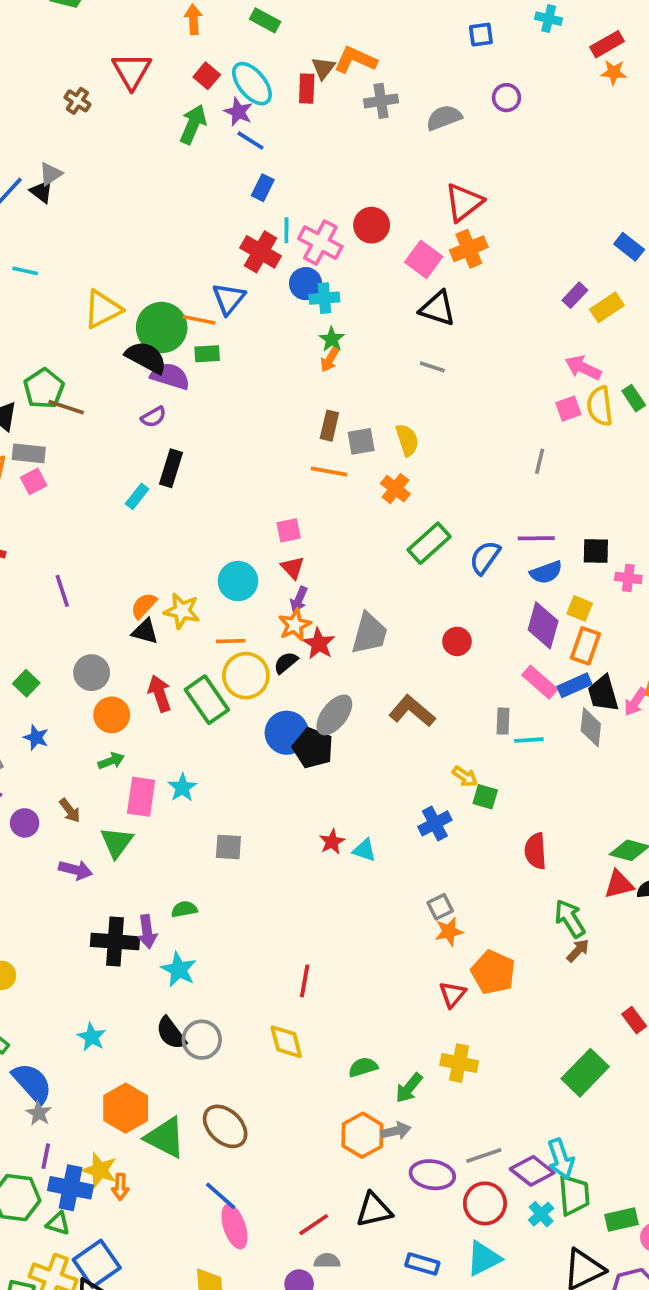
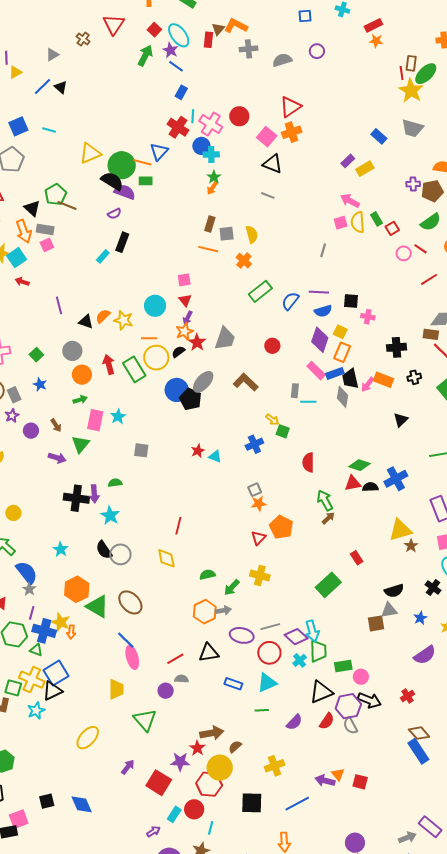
gray triangle: (51, 174) -> (52, 55), moved
black triangle: (145, 631) -> (86, 322), moved

